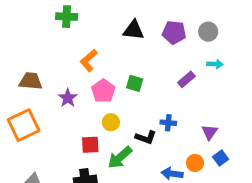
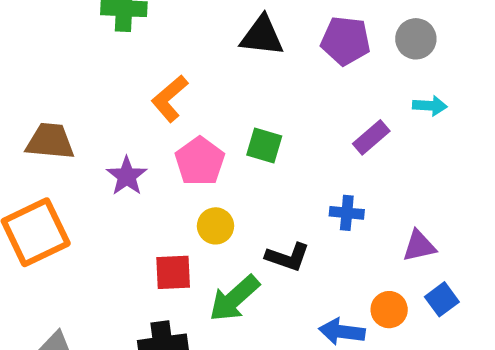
blue cross: (168, 123) -> (347, 213), moved
purple triangle: (210, 132) -> (419, 246), turned 42

